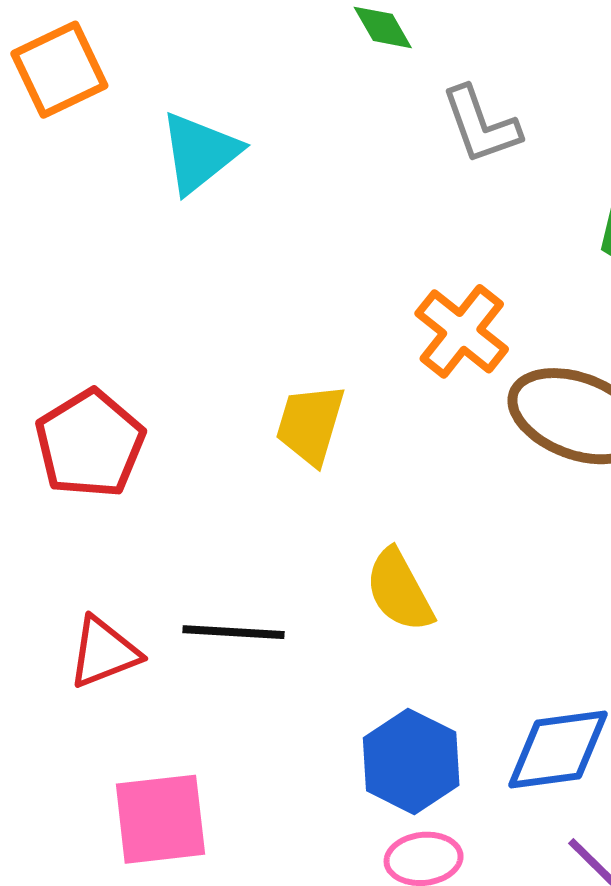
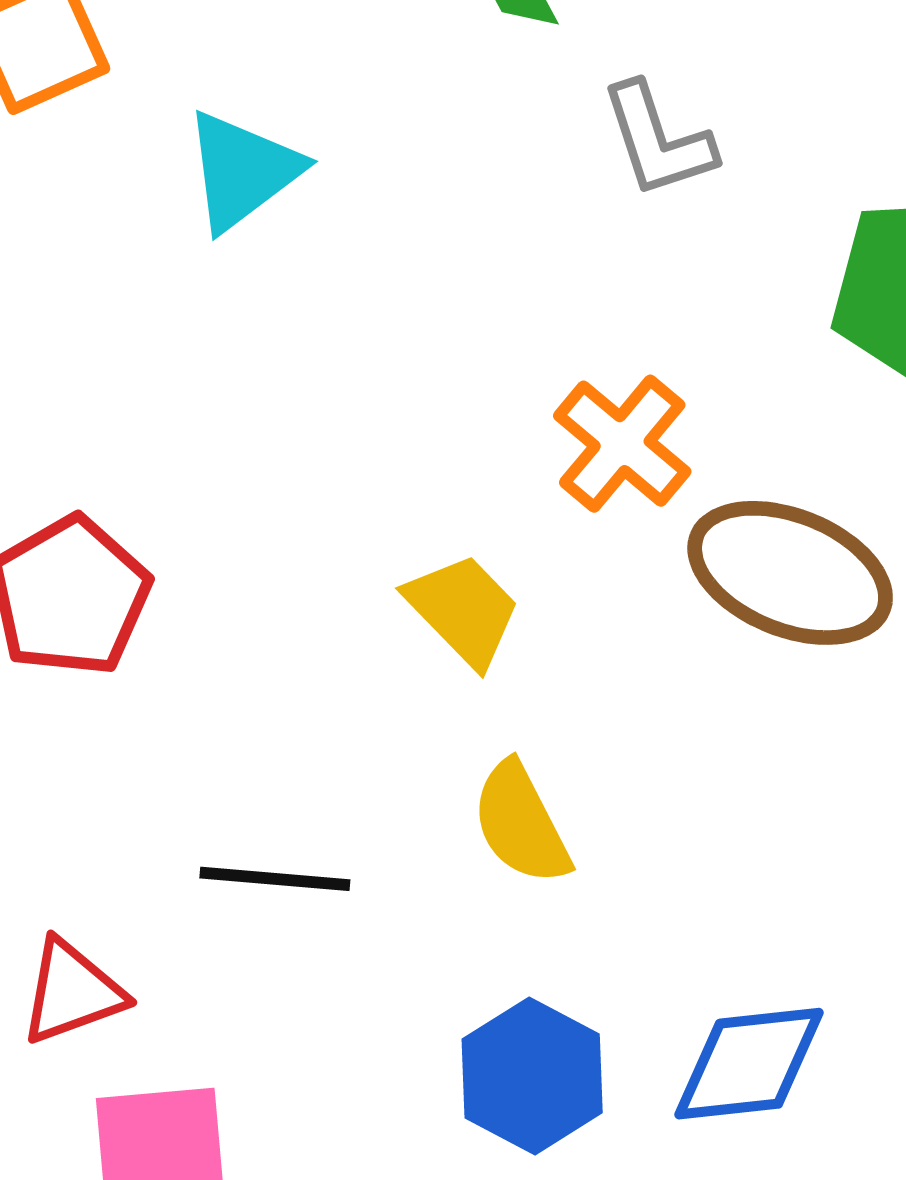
yellow trapezoid: (310, 424) -> (463, 610), moved, turned 118
red triangle: (104, 652) -> (72, 992), moved

